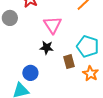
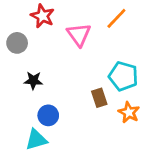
pink triangle: (53, 25) -> (79, 35), moved
black star: (47, 48) -> (33, 81), moved

